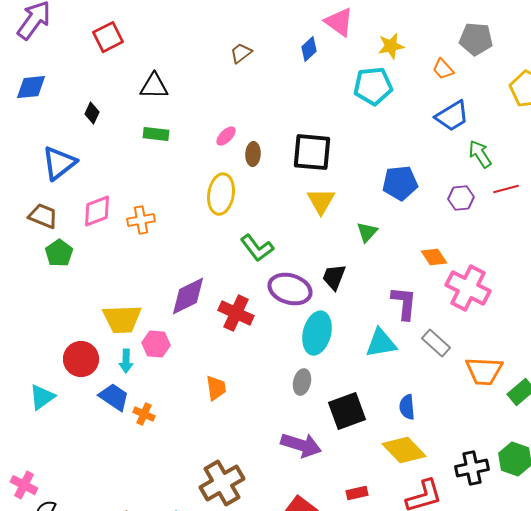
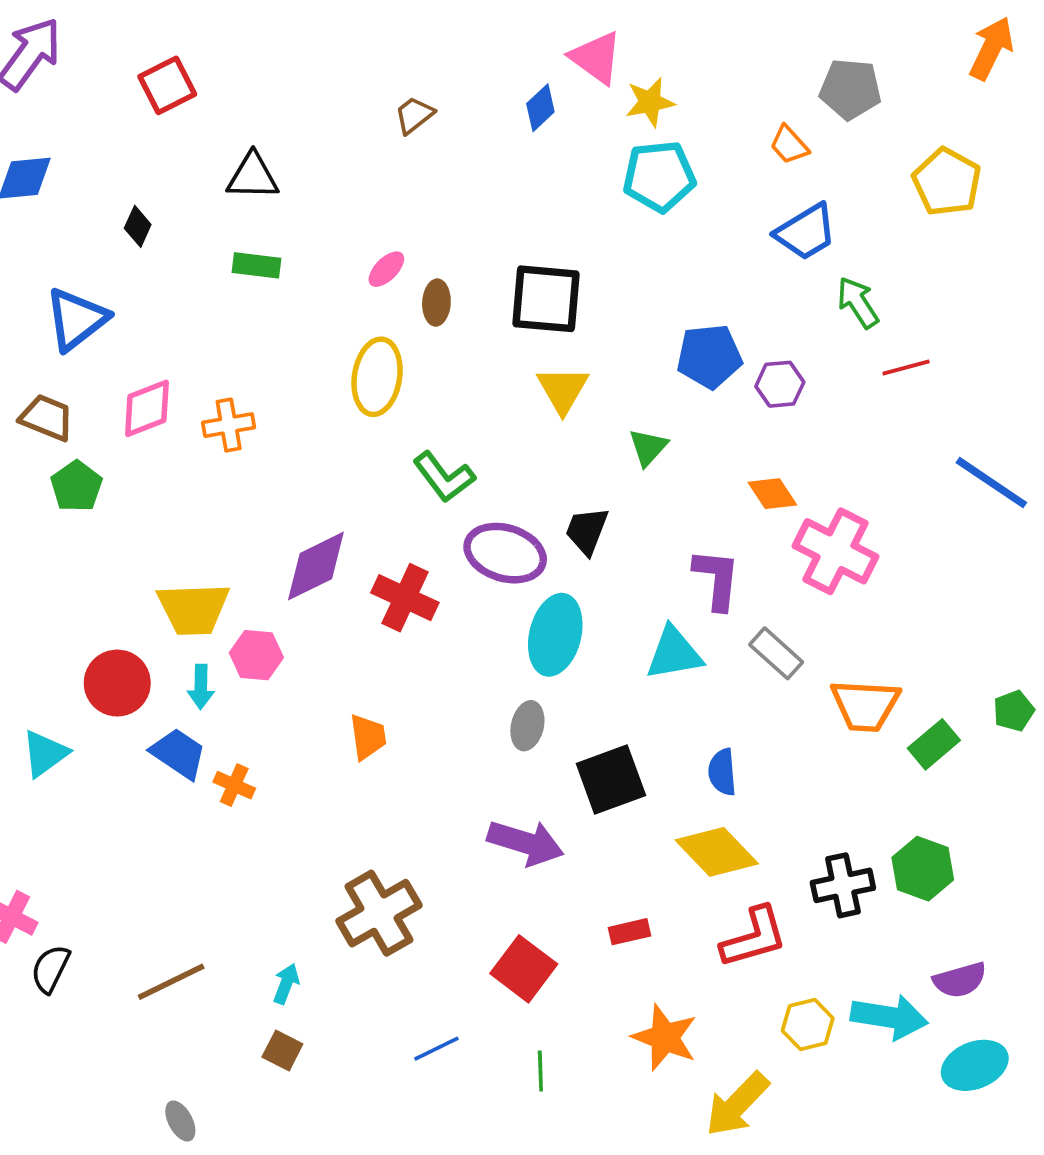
yellow star: (391, 46) -> (650, 102), moved
purple hexagon: (461, 198) -> (780, 384), moved

